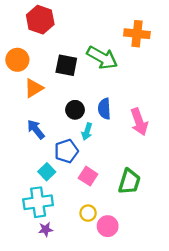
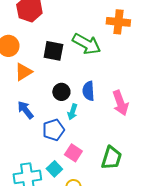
cyan square: (47, 172) -> (54, 169), moved

